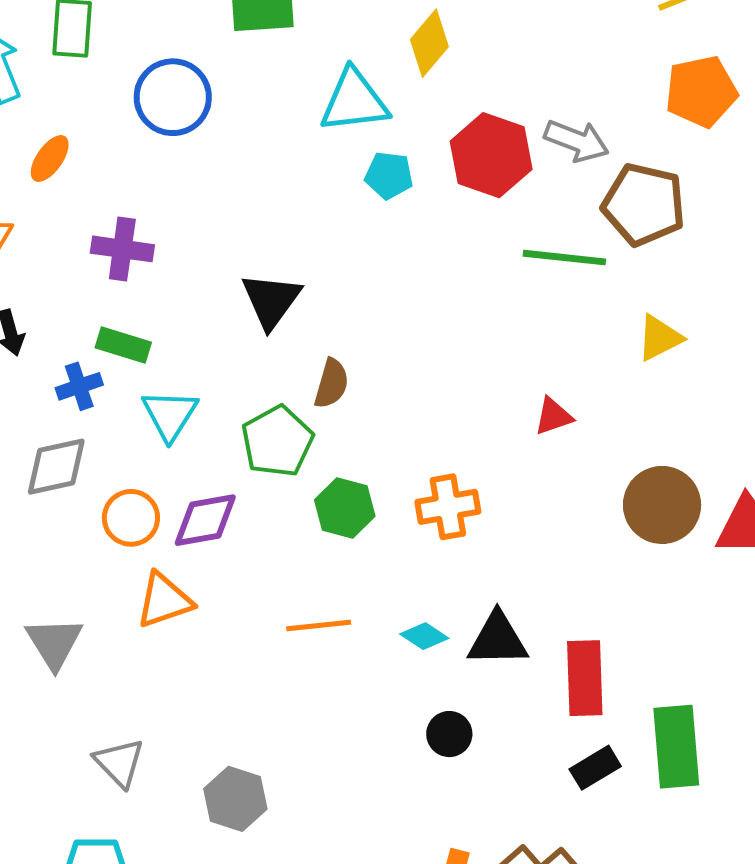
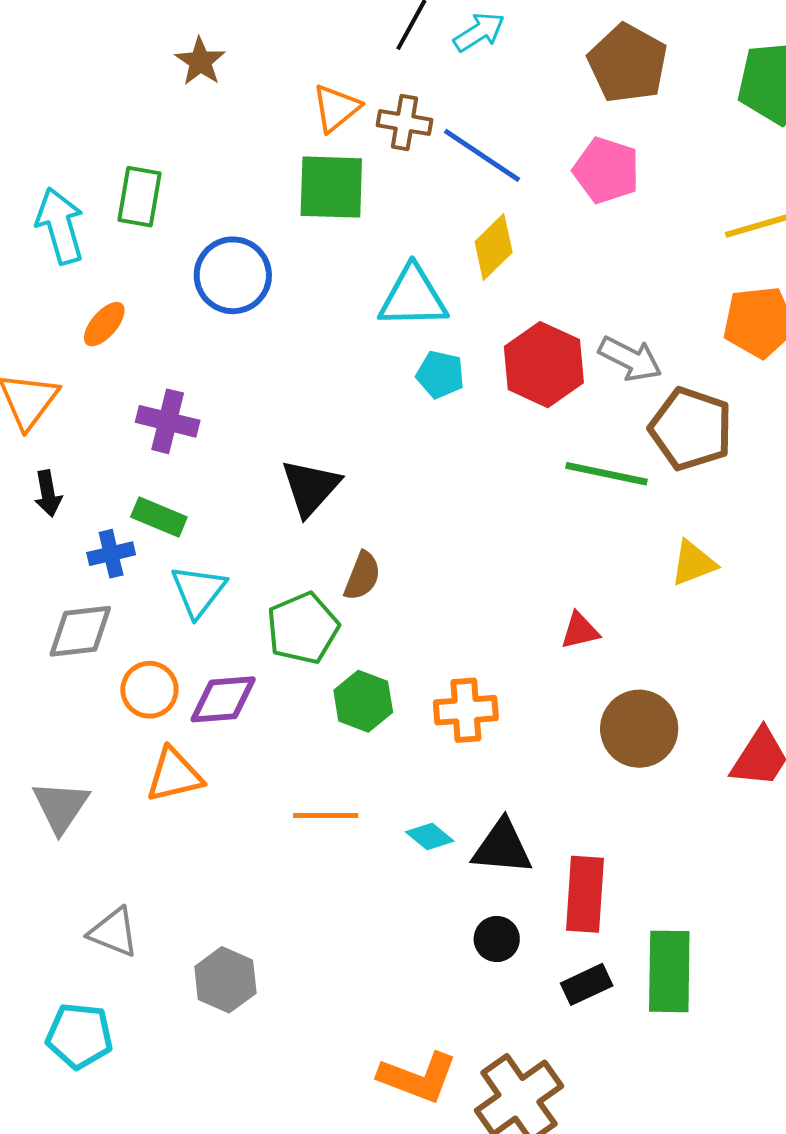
brown circle: (662, 505) -> (639, 729), moved
black circle: (449, 734) -> (497, 939), moved
gray triangle: (119, 763) -> (114, 932), turned -30

